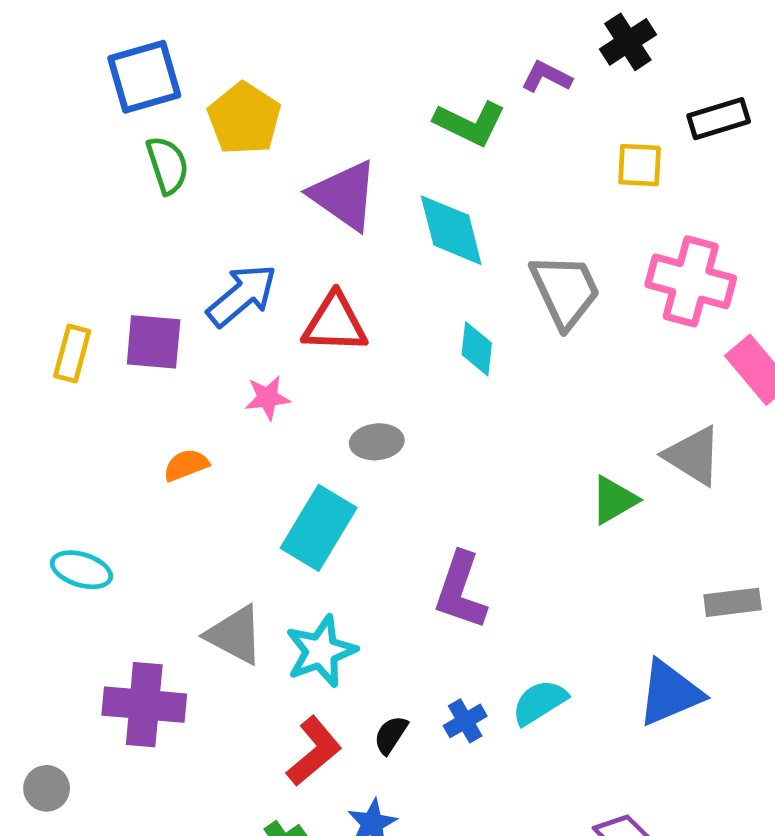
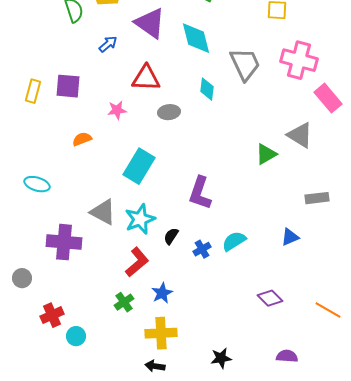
blue arrow: (242, 295) -> (108, 44), moved, size x0.6
gray ellipse: (377, 442) -> (169, 112), moved
blue triangle: (670, 693) -> (290, 237), size x0.6
black semicircle: (391, 735) -> (171, 236), moved

